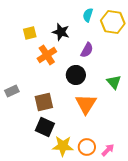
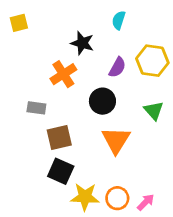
yellow hexagon: (113, 22) -> (152, 61), moved
yellow square: (30, 33) -> (19, 23), moved
gray rectangle: (12, 91) -> (36, 108), moved, turned 32

